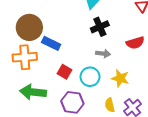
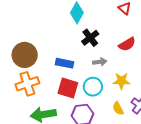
blue rectangle: (51, 43) -> (65, 63), moved
red square: (65, 72) -> (68, 88), size x1.5

